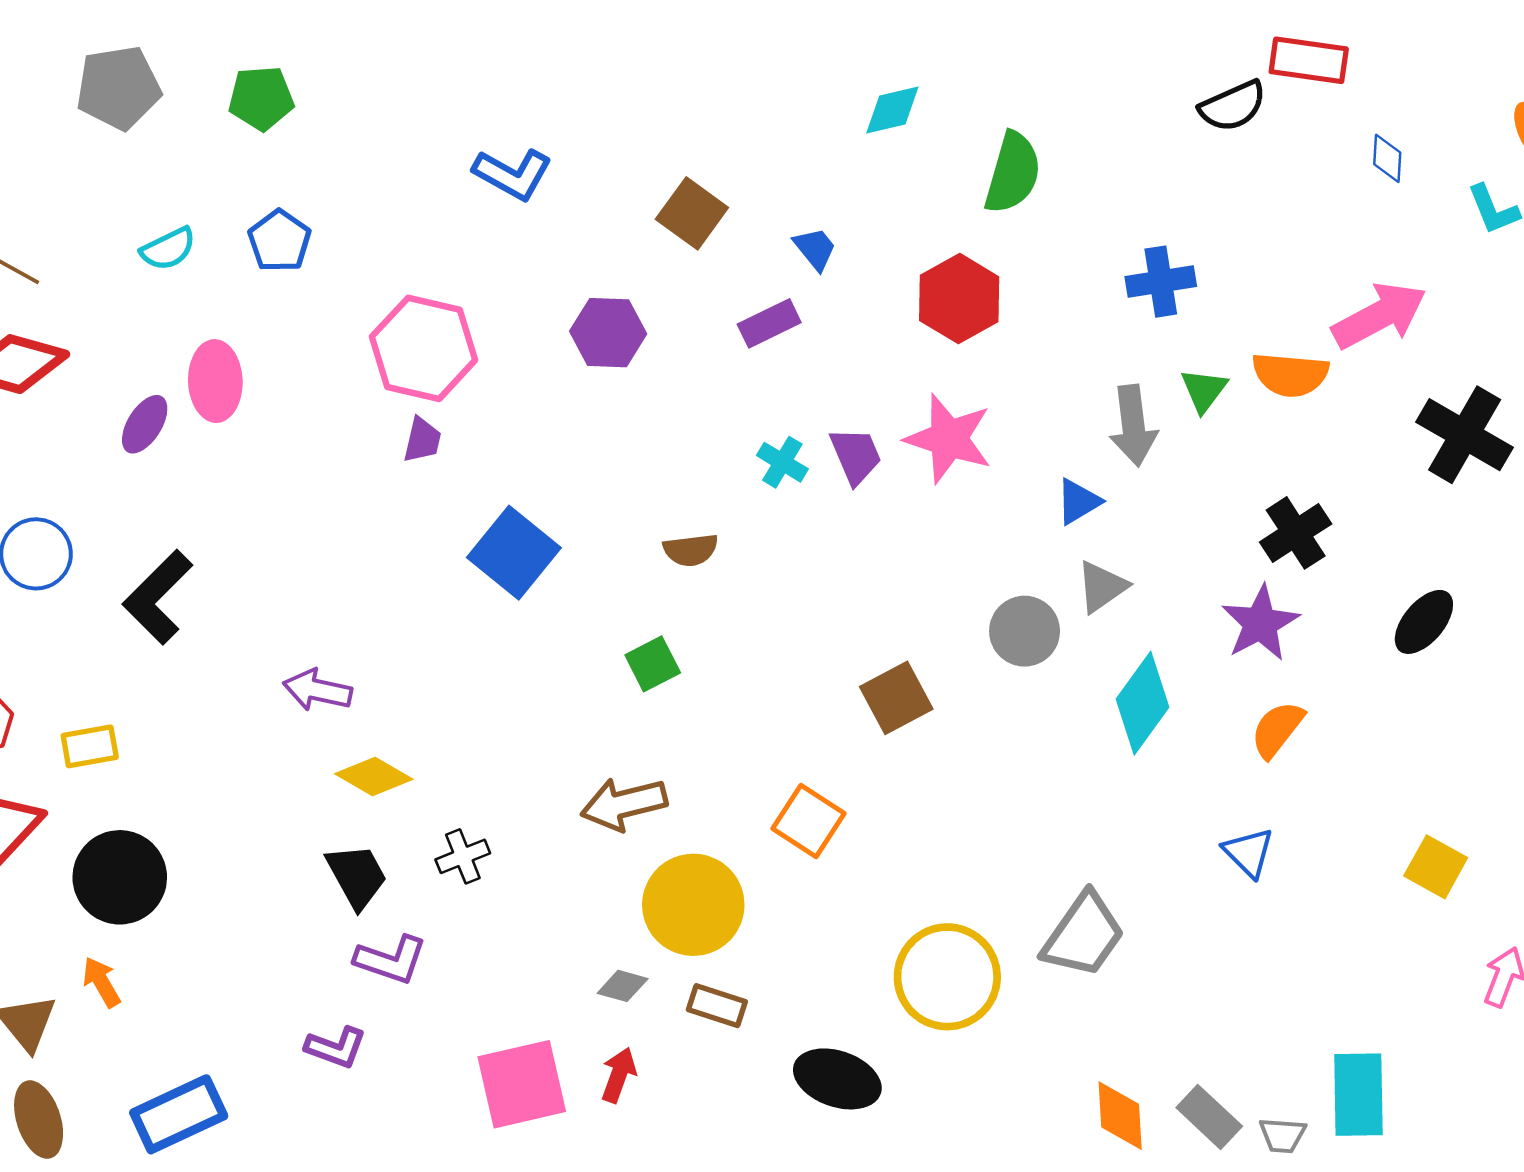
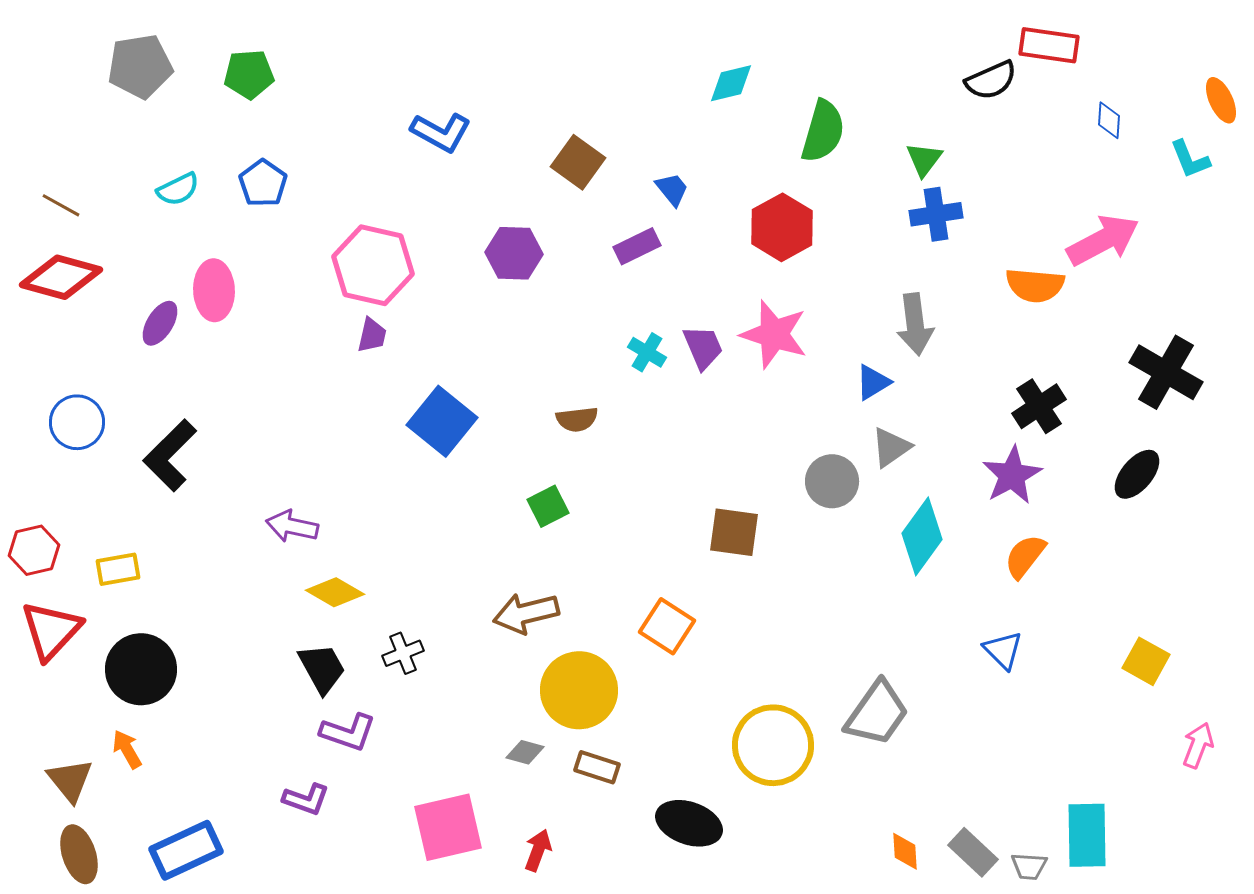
green triangle: (1204, 390) -> (924, 159), moved
black cross: (1465, 435) -> (1166, 372), moved
brown square: (896, 698) -> (734, 532), turned 36
red arrow: (619, 1075) -> (538, 850), moved
orange diamond: (1120, 1116) -> (905, 851), size x0.7

